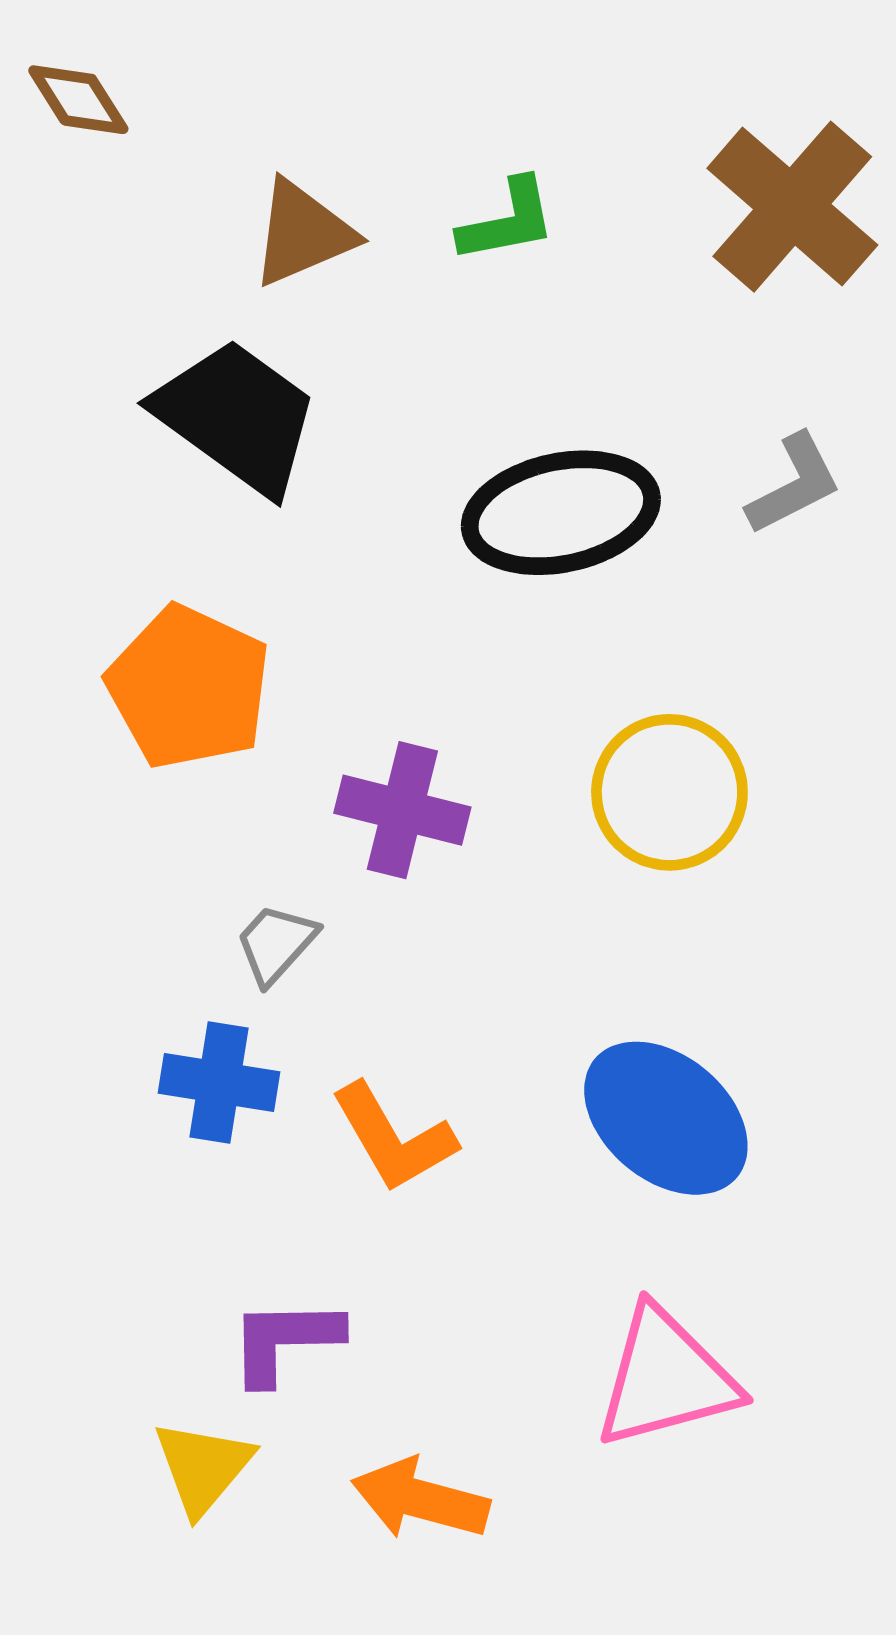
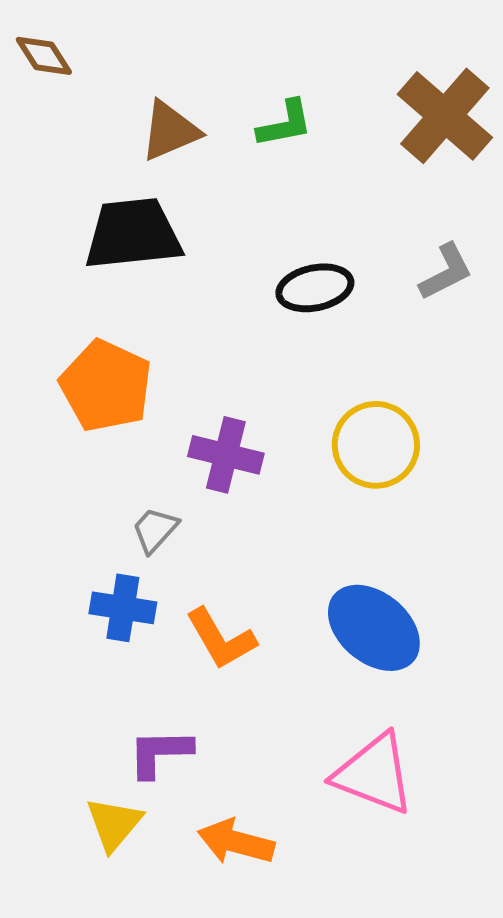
black trapezoid: (237, 417) -> (133, 234), turned -42
black ellipse: (561, 513) -> (315, 288), size x0.7
pink triangle: (666, 1378) -> (374, 774), turned 36

